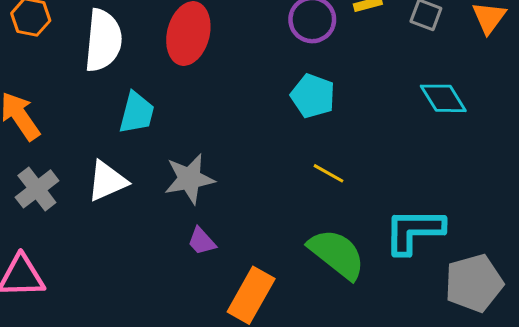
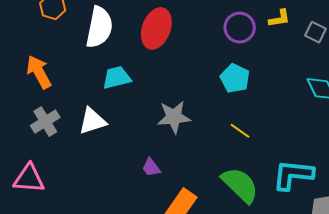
cyan trapezoid: (137, 113) -> (117, 78), turned -124
gray star: (189, 179) -> (174, 117), moved

